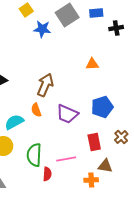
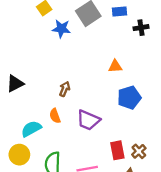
brown arrow: (45, 85) -> (65, 89), size x0.6
blue pentagon: (102, 107) -> (129, 98), moved
brown cross: (121, 137) -> (139, 151), moved

